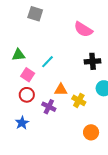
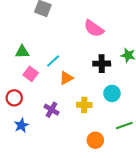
orange triangle: (61, 90) -> (66, 78), moved, turned -32
red circle: (27, 95) -> (14, 98), moved
yellow cross: (79, 100) -> (84, 105), turned -32

